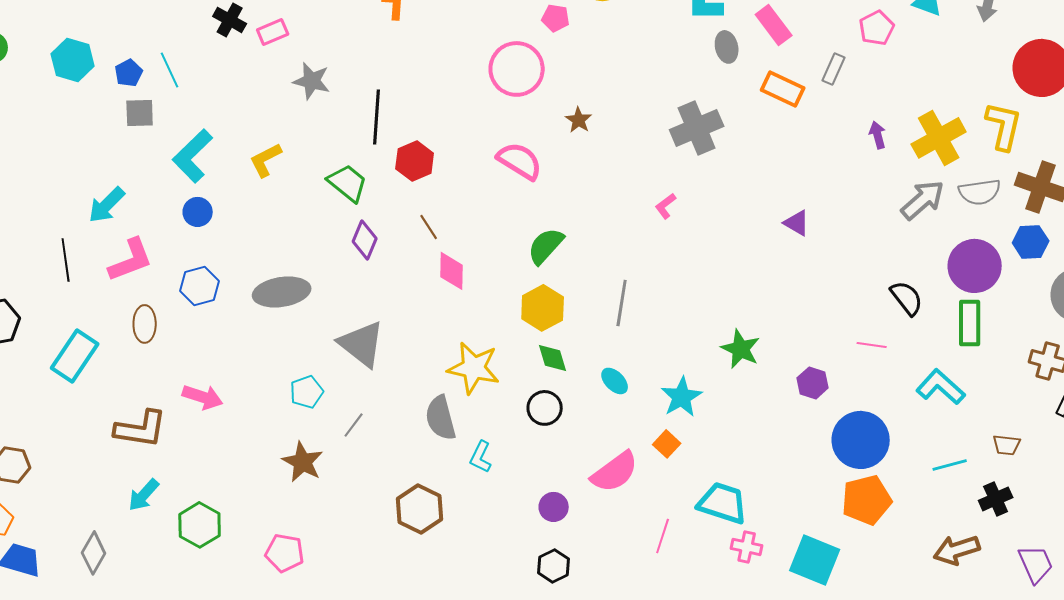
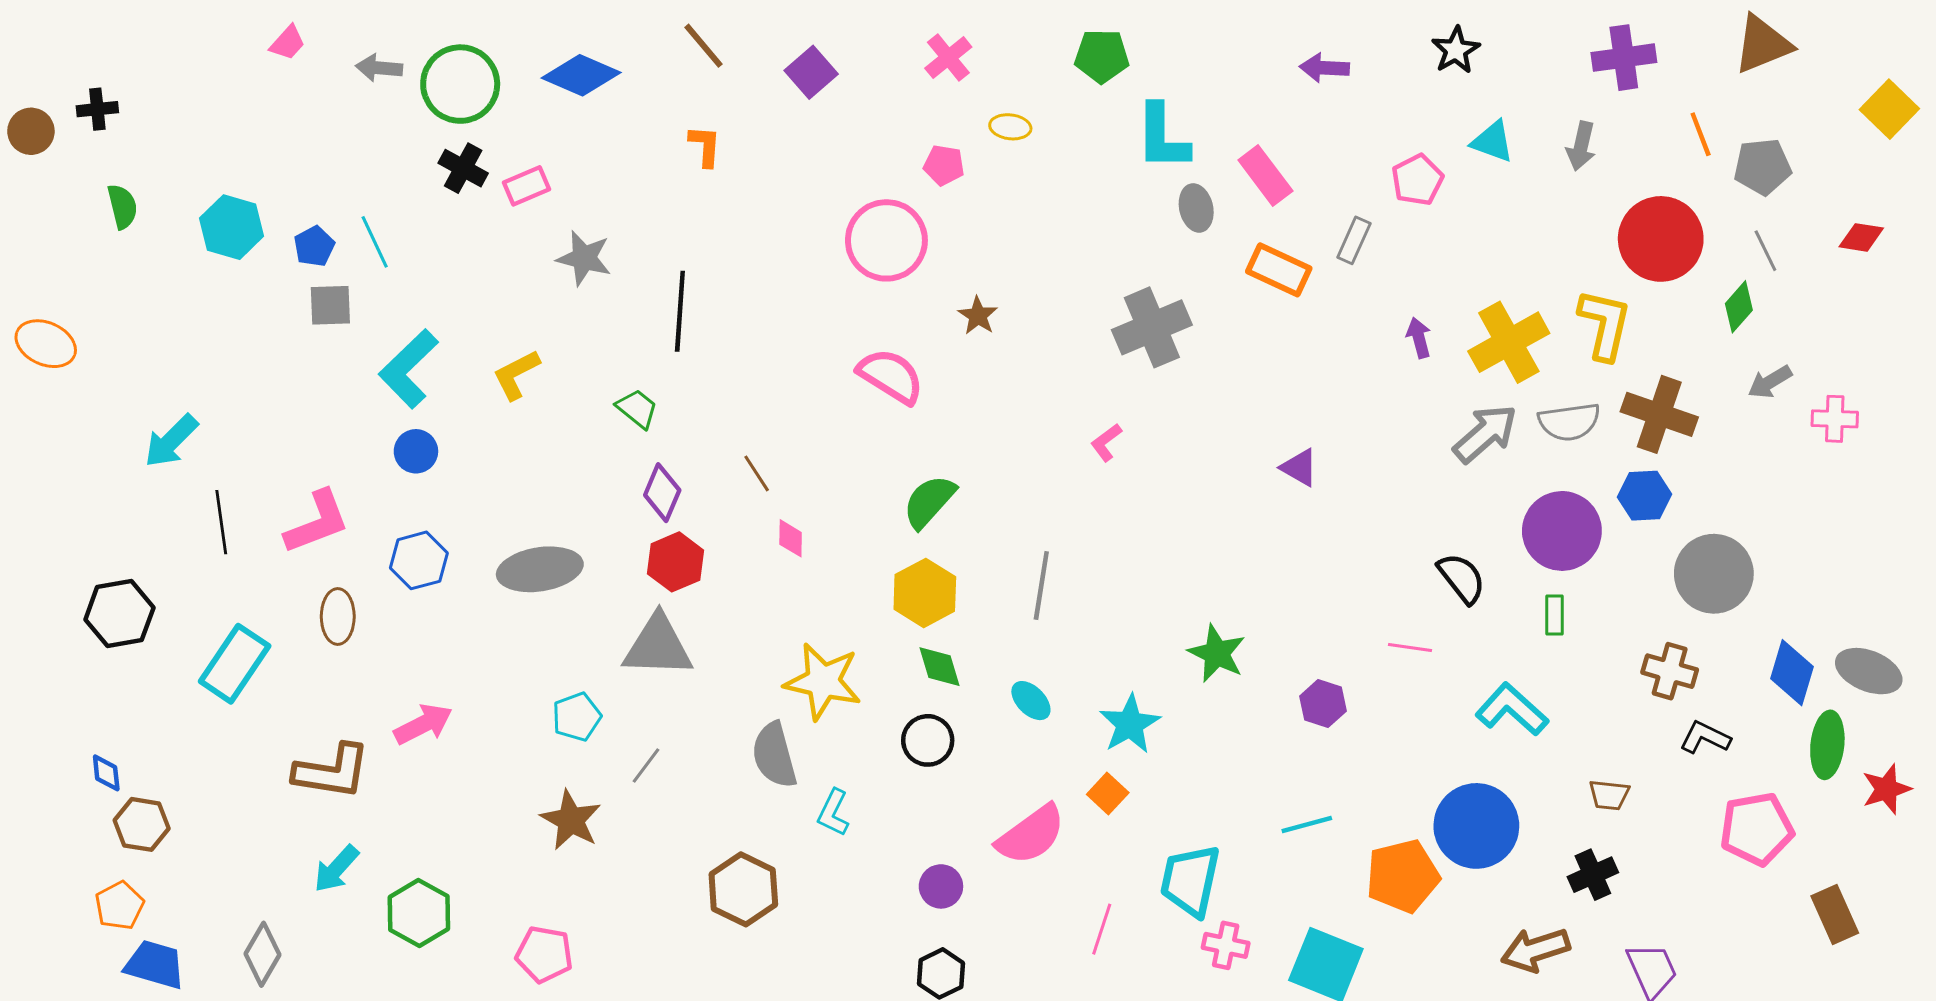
red hexagon: (415, 161) -> (675, 562), moved
green trapezoid: (348, 183) -> (637, 409), size x0.7
cyan arrow: (107, 205) -> (171, 441), moved
pink diamond: (452, 271) -> (791, 538), size x0.7
green rectangle: (970, 323) -> (1555, 615), size x0.6
gray triangle: (362, 344) -> (658, 646), turned -36
pink arrow: (203, 397) -> (423, 724), turned -45
blue circle: (861, 440) -> (1476, 826), moved
cyan line: (950, 465) -> (1307, 824), moved
cyan trapezoid: (723, 503) -> (1190, 881), turned -96

